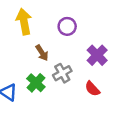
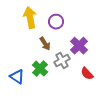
purple circle: (67, 26) -> (56, 22), moved
purple cross: (97, 55) -> (79, 46), moved

